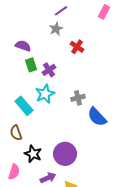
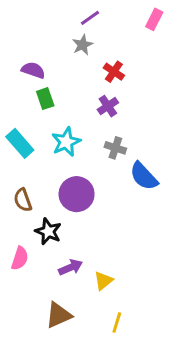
purple cross: (49, 70) -> (108, 106), moved
gray cross: (78, 98) -> (115, 148), turned 32
cyan rectangle: (24, 106) -> (20, 143), moved
purple circle: (65, 154) -> (77, 194), moved

